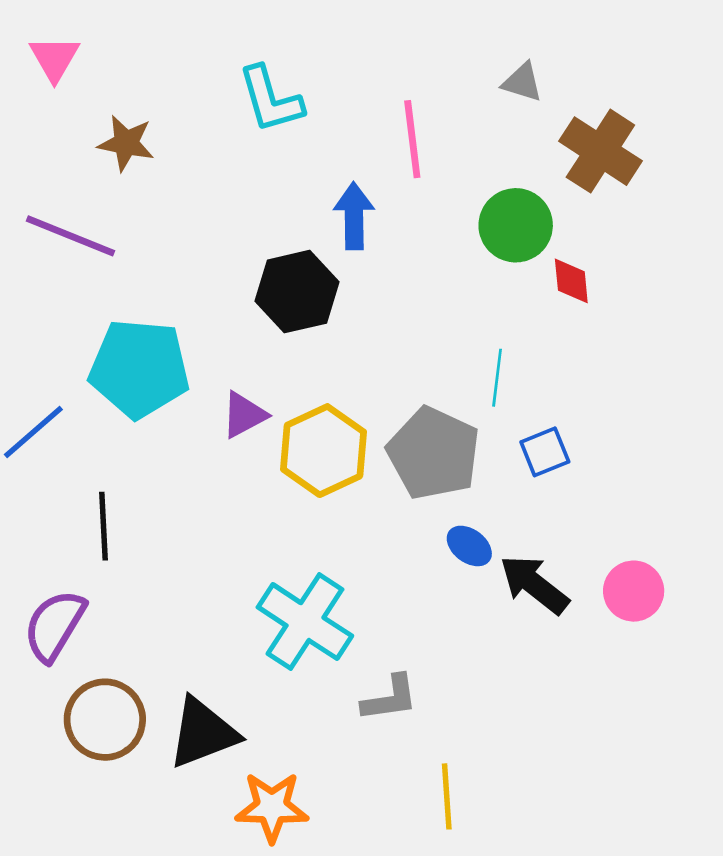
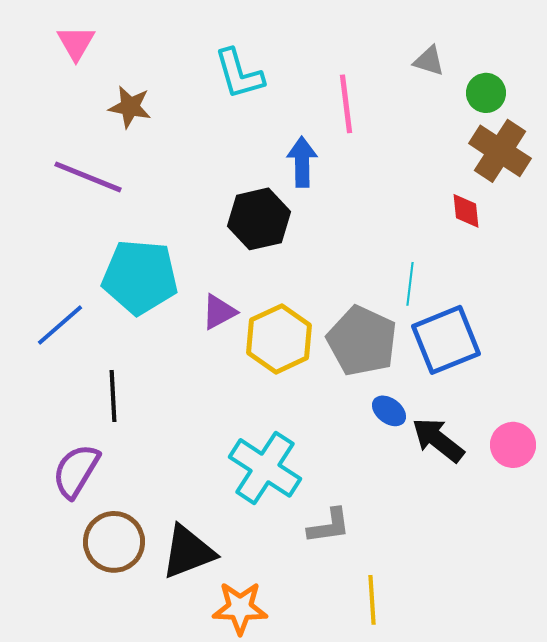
brown cross: (600, 151) -> (500, 151), moved
green circle: (516, 225) -> (486, 93), moved, size x0.7
blue square: (545, 452) -> (446, 340), size x1.8

